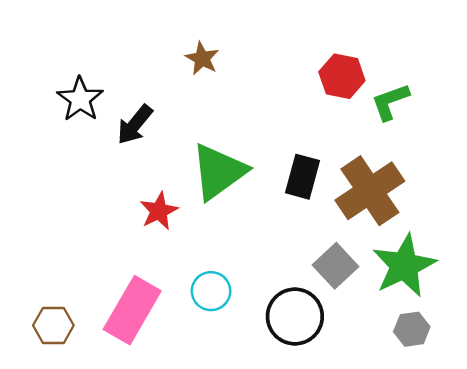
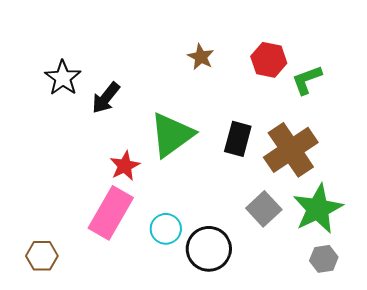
brown star: (202, 58) -> (201, 57), moved
pink rectangle: (132, 310) -> (111, 213), moved
black circle: (295, 317) -> (209, 249), moved

